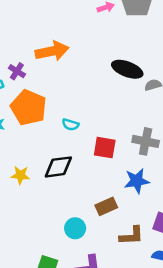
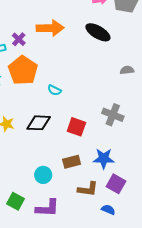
black ellipse: (127, 69) -> (98, 32), moved
red square: (105, 148) -> (76, 127), moved
blue star: (137, 181) -> (104, 159), moved

